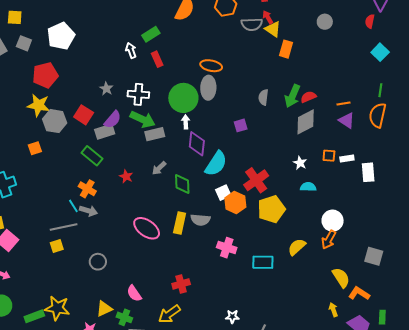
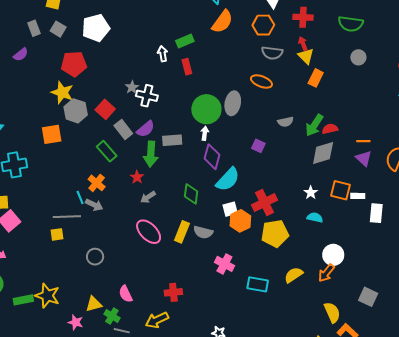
gray semicircle: (252, 24) -> (272, 53), moved
orange ellipse: (211, 66) -> (261, 81), moved
white cross: (138, 94) -> (147, 96), moved
gray semicircle: (263, 97) -> (285, 122), turned -119
green arrow: (143, 119) -> (151, 154), moved, turned 60
purple semicircle: (113, 120) -> (146, 129), moved
purple square: (241, 125) -> (258, 146), turned 32
gray rectangle: (105, 132) -> (123, 129), turned 60
orange square: (35, 148) -> (52, 134), size x1.5
orange square: (329, 156) -> (340, 190), size x1.5
gray arrow: (159, 168) -> (148, 197), moved

